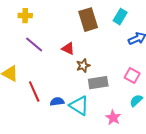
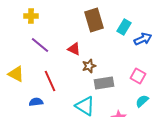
cyan rectangle: (120, 17) -> (124, 27), moved
red line: (34, 92) -> (50, 81), moved
blue semicircle: (57, 102) -> (36, 102), moved

